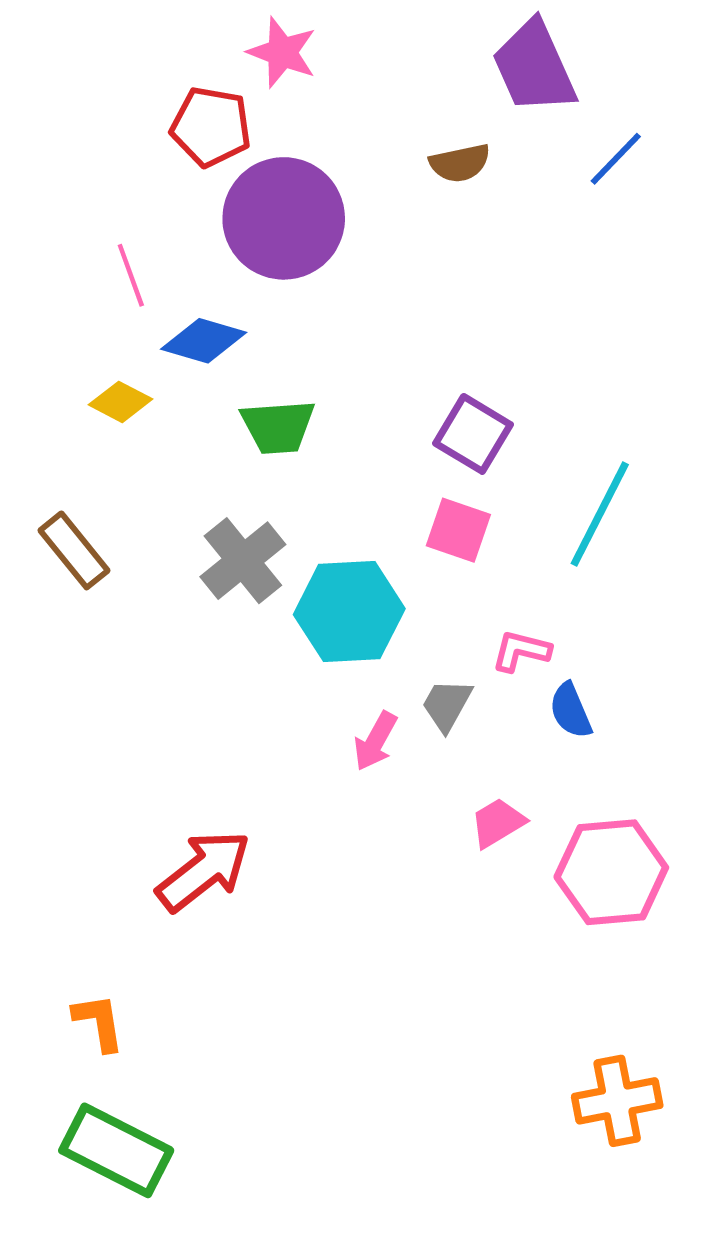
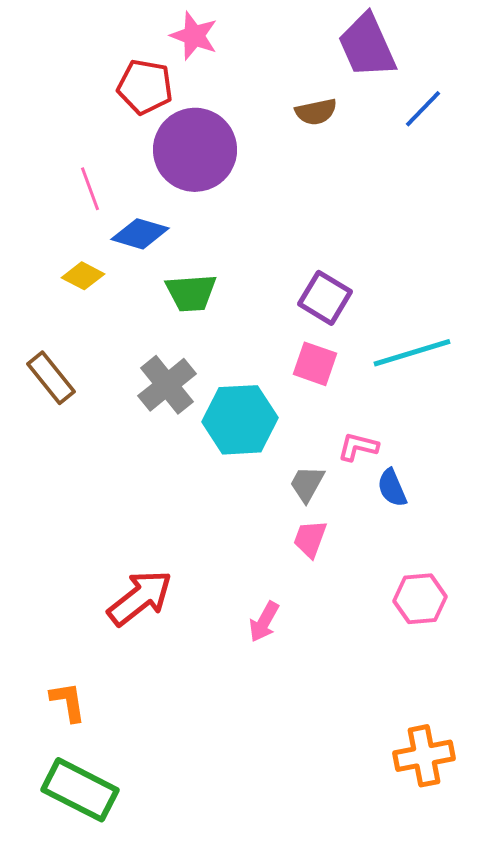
cyan line: (600, 514) -> (412, 353), turned 46
pink arrow: (375, 741) -> (264, 622), moved
pink trapezoid: (498, 823) -> (310, 539), moved, turned -39
pink hexagon: (611, 872) -> (420, 599), size x0.7

